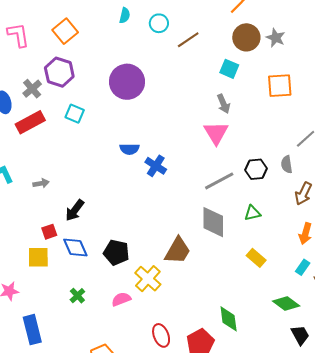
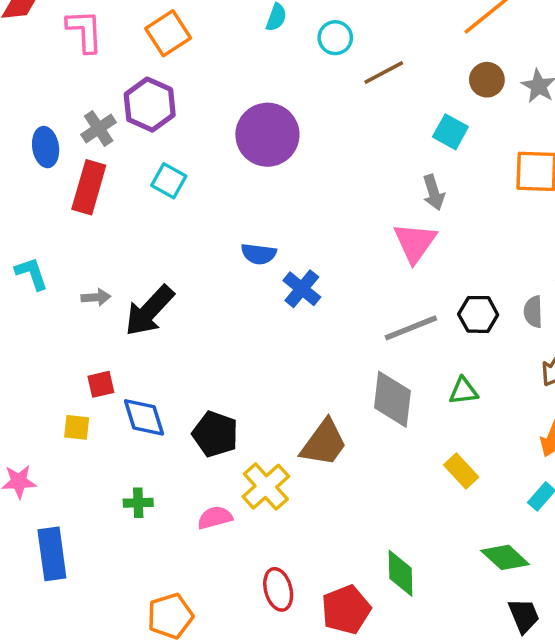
brown circle: (246, 37) -> (487, 80), size x0.7
red rectangle: (30, 122) -> (89, 187), turned -52
black arrow: (75, 210) -> (149, 311), moved, size x1.4
yellow square: (38, 257) -> (77, 427), size x0.7
green cross: (77, 296) -> (138, 503), turned 35

